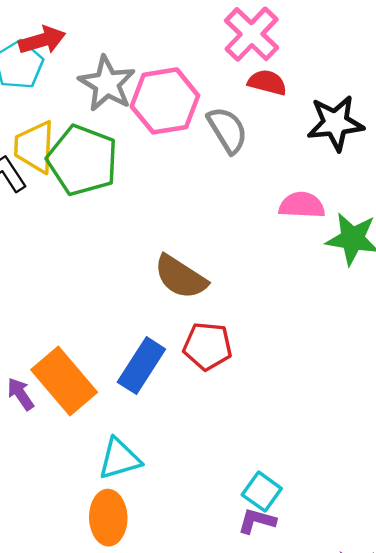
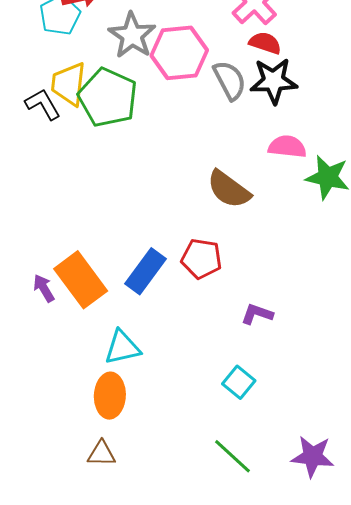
black star: (335, 123) -> (274, 81), moved
brown semicircle: (181, 277) -> (229, 189), moved
purple L-shape: (257, 521) -> (257, 314), moved

